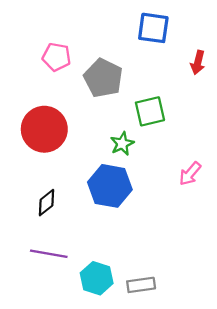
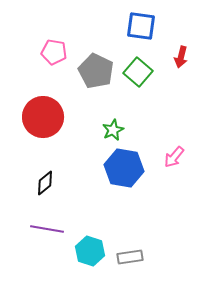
green square: (150, 111) -> (138, 72), moved, turned -36
blue hexagon: (110, 186) -> (124, 168), moved

